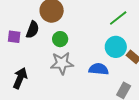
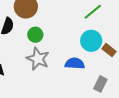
gray star: (62, 63) -> (38, 59), turned 30

